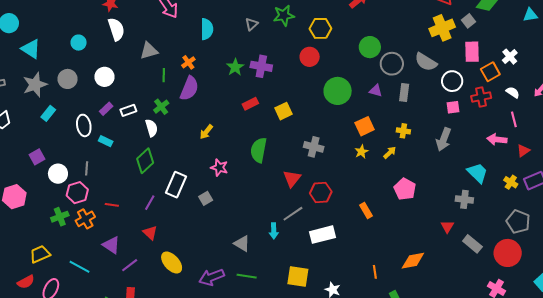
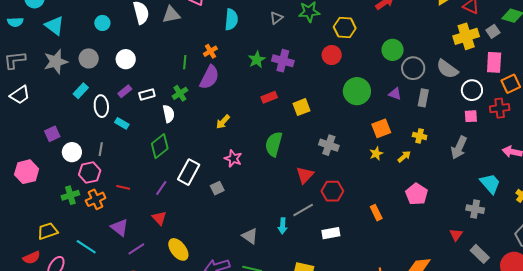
gray triangle: (149, 51) -> (171, 15), moved
cyan rectangle: (48, 113) -> (81, 91), moved
white rectangle: (322, 235) -> (331, 233), size x0.7

